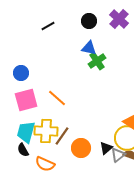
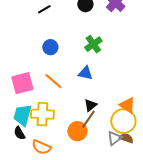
blue triangle: (89, 48) -> (85, 73), moved
blue circle: (21, 73) -> (50, 47), moved
brown line: (62, 136) -> (88, 119), moved
black triangle: (106, 148) -> (90, 105), moved

